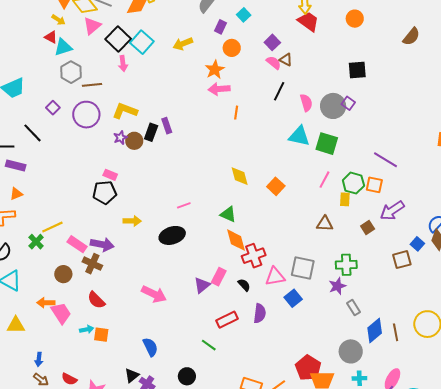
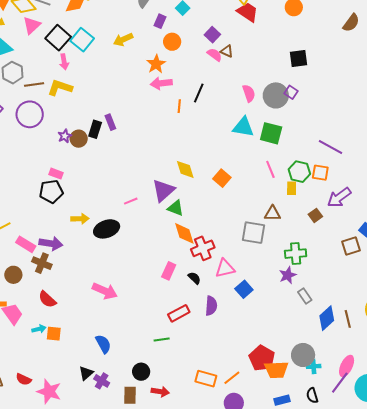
black line: (279, 91) -> (199, 93), moved
yellow L-shape: (125, 111) -> (60, 88), moved
pink line: (325, 180) -> (270, 169), turned -48
black ellipse: (172, 235) -> (107, 229), moved
gray square: (303, 268) -> (254, 233), moved
purple triangle: (202, 285) -> (163, 190), moved, size x1.4
green line: (209, 345) -> (162, 340), turned -42
gray circle: (351, 351) -> (303, 355), moved

